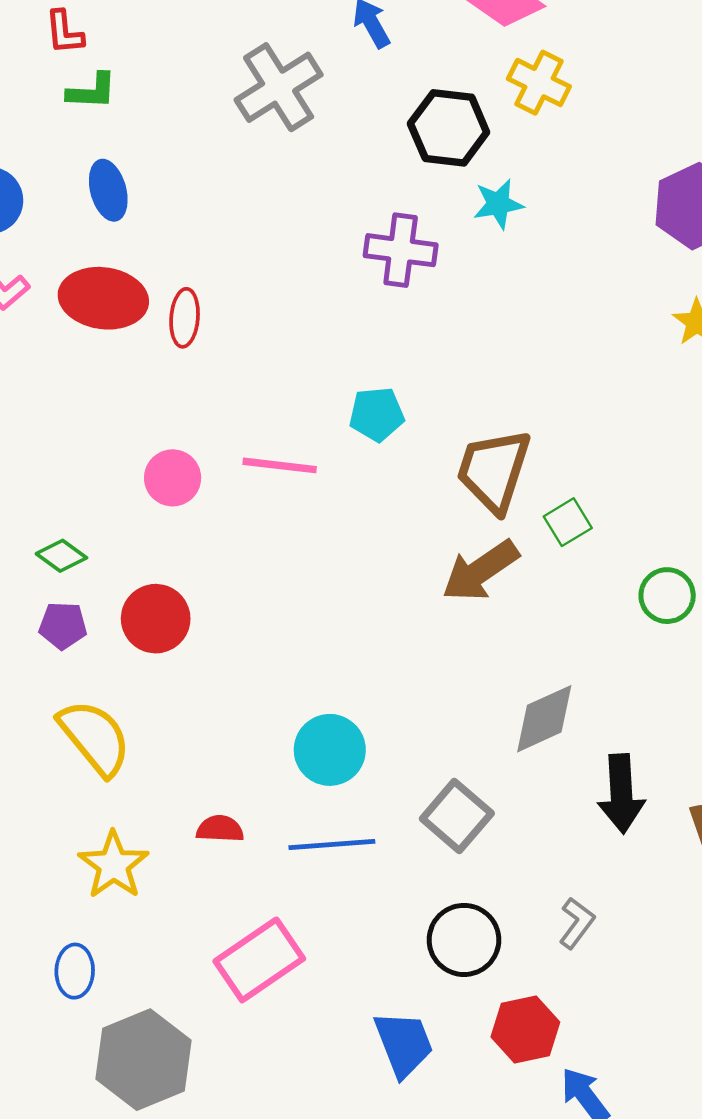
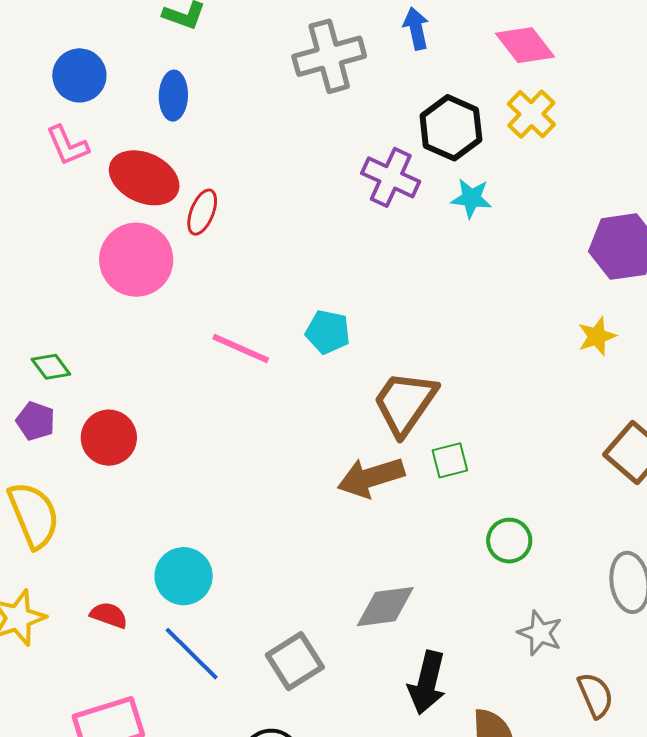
purple cross: (401, 250) -> (391, 177), moved
pink circle: (173, 478) -> (136, 260), moved, size x1.6
cyan circle: (330, 750) -> (184, 576), moved
blue line: (332, 845) -> (192, 654), turned 32

